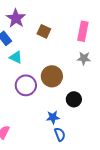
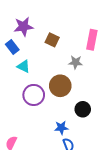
purple star: (16, 18) -> (23, 27), turned 30
gray star: (84, 58) -> (76, 62), moved

